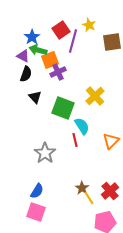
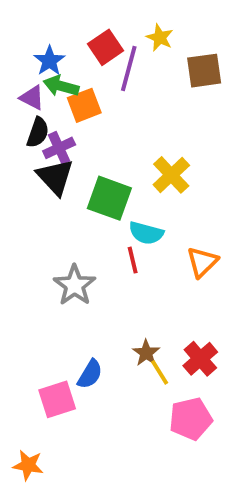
purple cross: (58, 72) -> (59, 148), moved
black triangle: (35, 97) -> (55, 177), size x1.5
cyan semicircle: (82, 126) -> (146, 233), turned 138
blue semicircle: (37, 191) -> (90, 374), moved
pink square: (36, 212) -> (57, 399), turned -36

